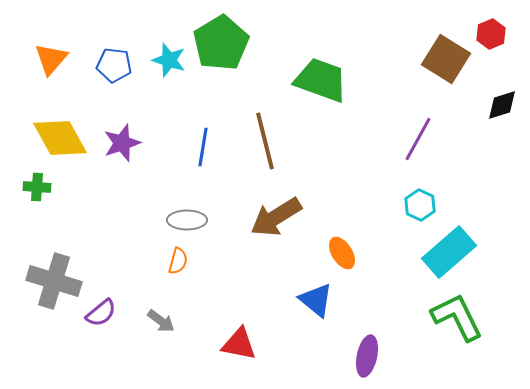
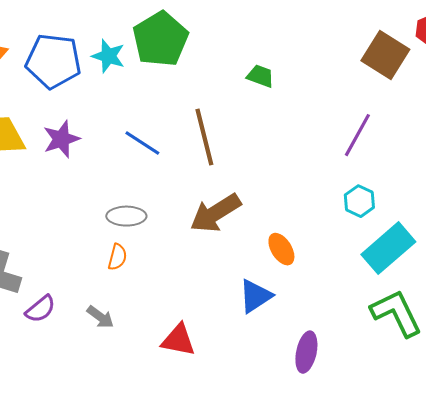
blue pentagon: (114, 65) -> (53, 61), size x1.6
green trapezoid: (321, 80) -> (260, 76), size x0.5
blue line: (203, 147) -> (142, 143), turned -66
blue triangle: (316, 300) -> (255, 296), turned 48

